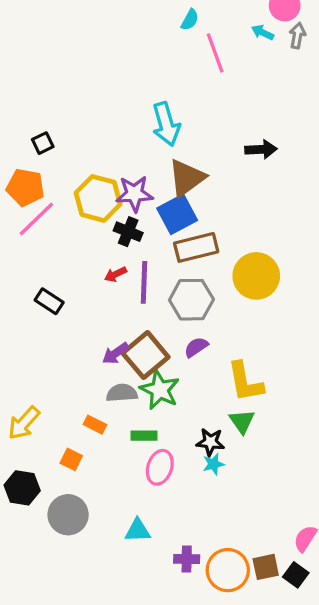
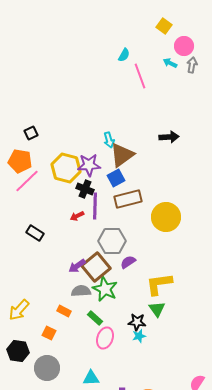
cyan arrow: (166, 124) -> (109, 140), moved, size x0.6
blue square: (177, 214) -> (116, 178), size x0.7
purple line: (144, 282) -> (95, 206), moved
gray hexagon: (191, 300) -> (112, 241), moved
yellow L-shape: (245, 382) -> (159, 284), turned 92
green rectangle: (144, 436) -> (95, 318), turned 42

